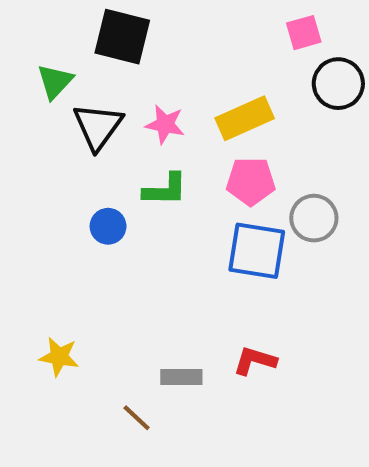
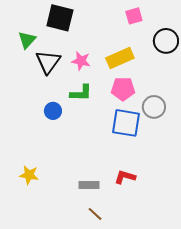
pink square: (304, 33) -> (134, 16), moved
brown line: (137, 418) -> (95, 214), moved

